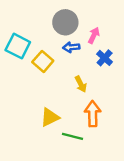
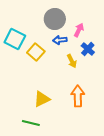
yellow arrow: (81, 84) -> (72, 61), moved
green line: (72, 136) -> (31, 123), moved

